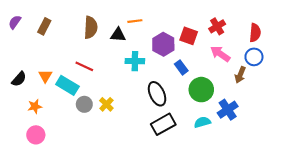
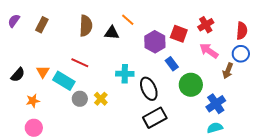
orange line: (135, 21) -> (128, 20), turned 48
cyan cross: (135, 61) -> (125, 74), moved
cyan semicircle: (202, 122) -> (215, 128), moved

